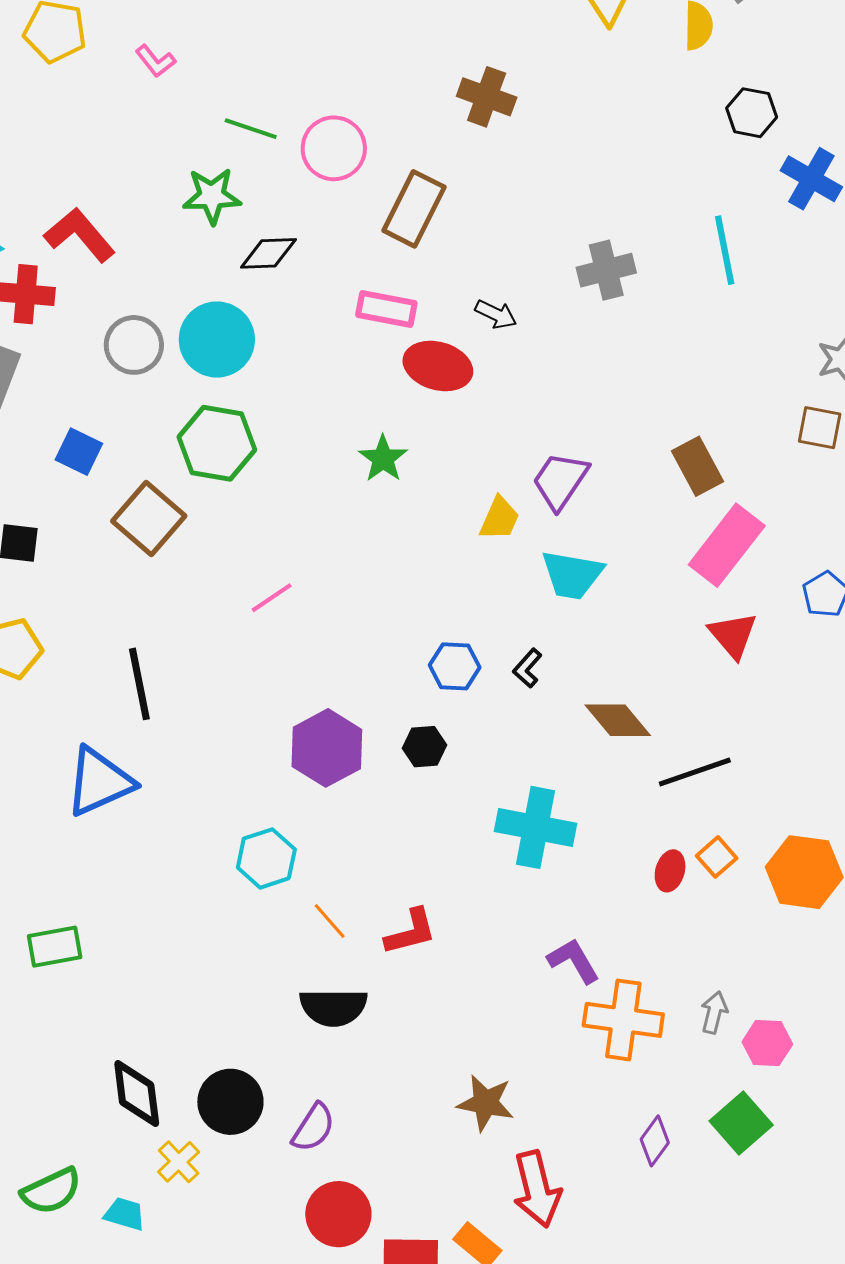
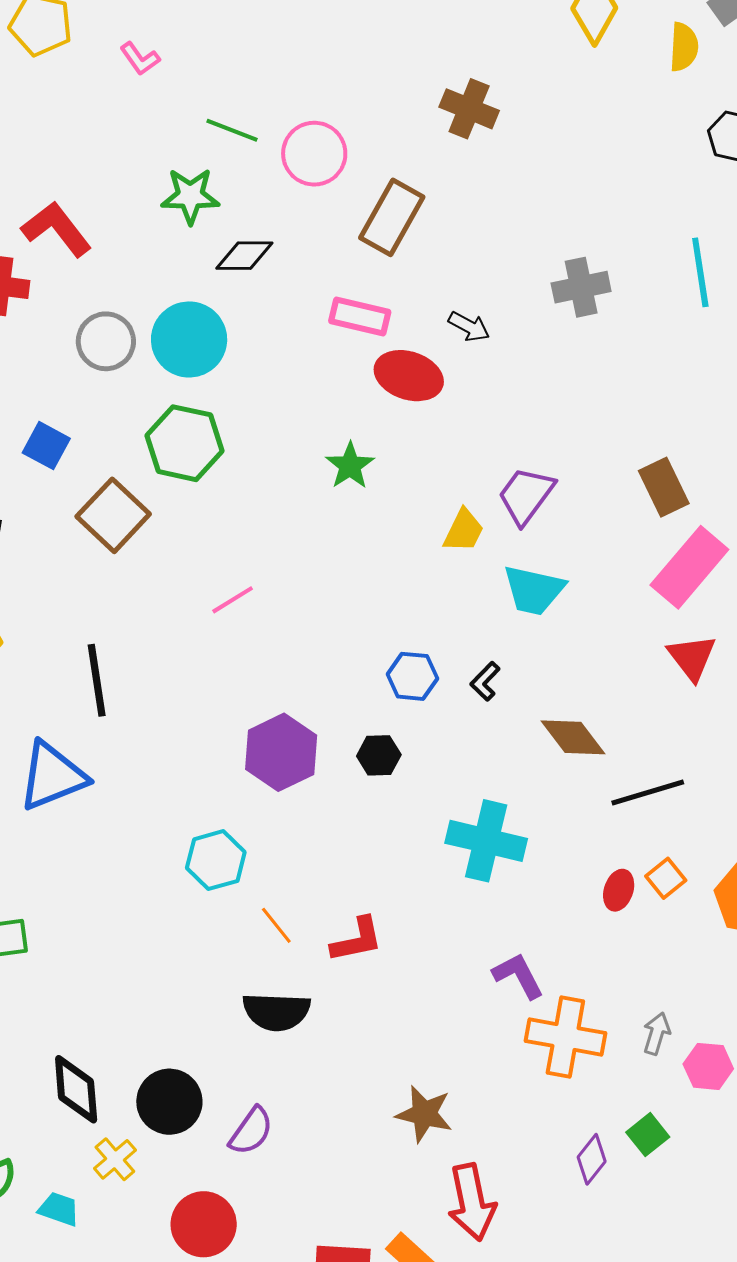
green square: (741, 1123) -> (648, 1135), moved, size x0.7
red circle: (338, 1214) -> (204, 1224), moved

